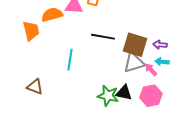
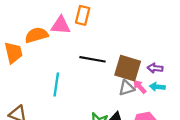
gray triangle: (134, 63) -> (127, 88), size x0.7
pink arrow: (151, 70) -> (140, 87), moved

